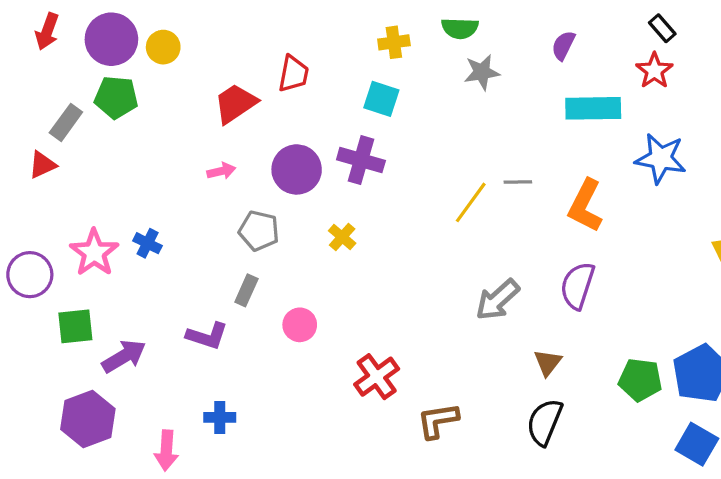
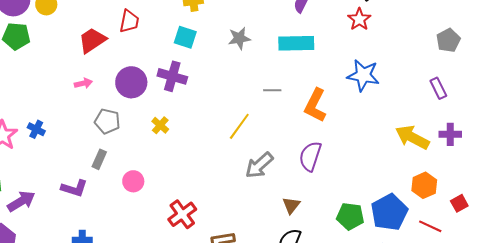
gray star: (482, 72) -> (239, 38), moved
cyan rectangle: (593, 108) -> (296, 43), moved
yellow line: (471, 202) -> (239, 126), moved

